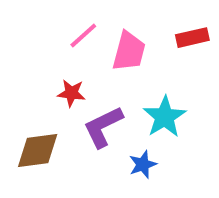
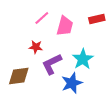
blue star: (143, 164) -> (72, 83), size x1.5

